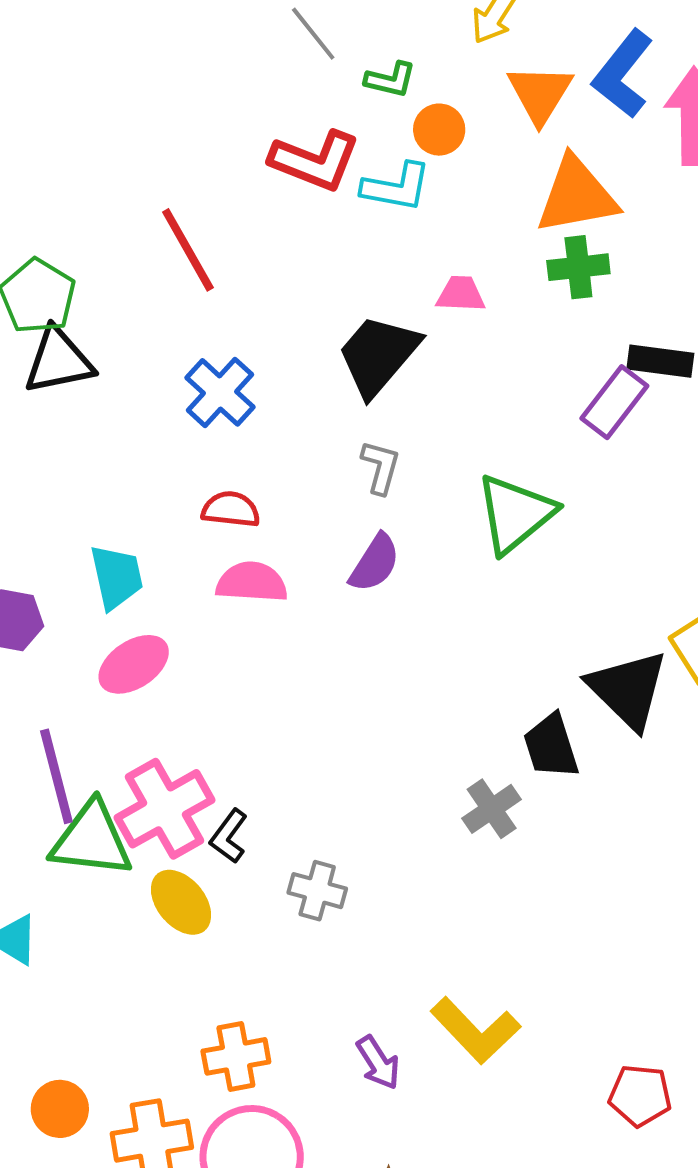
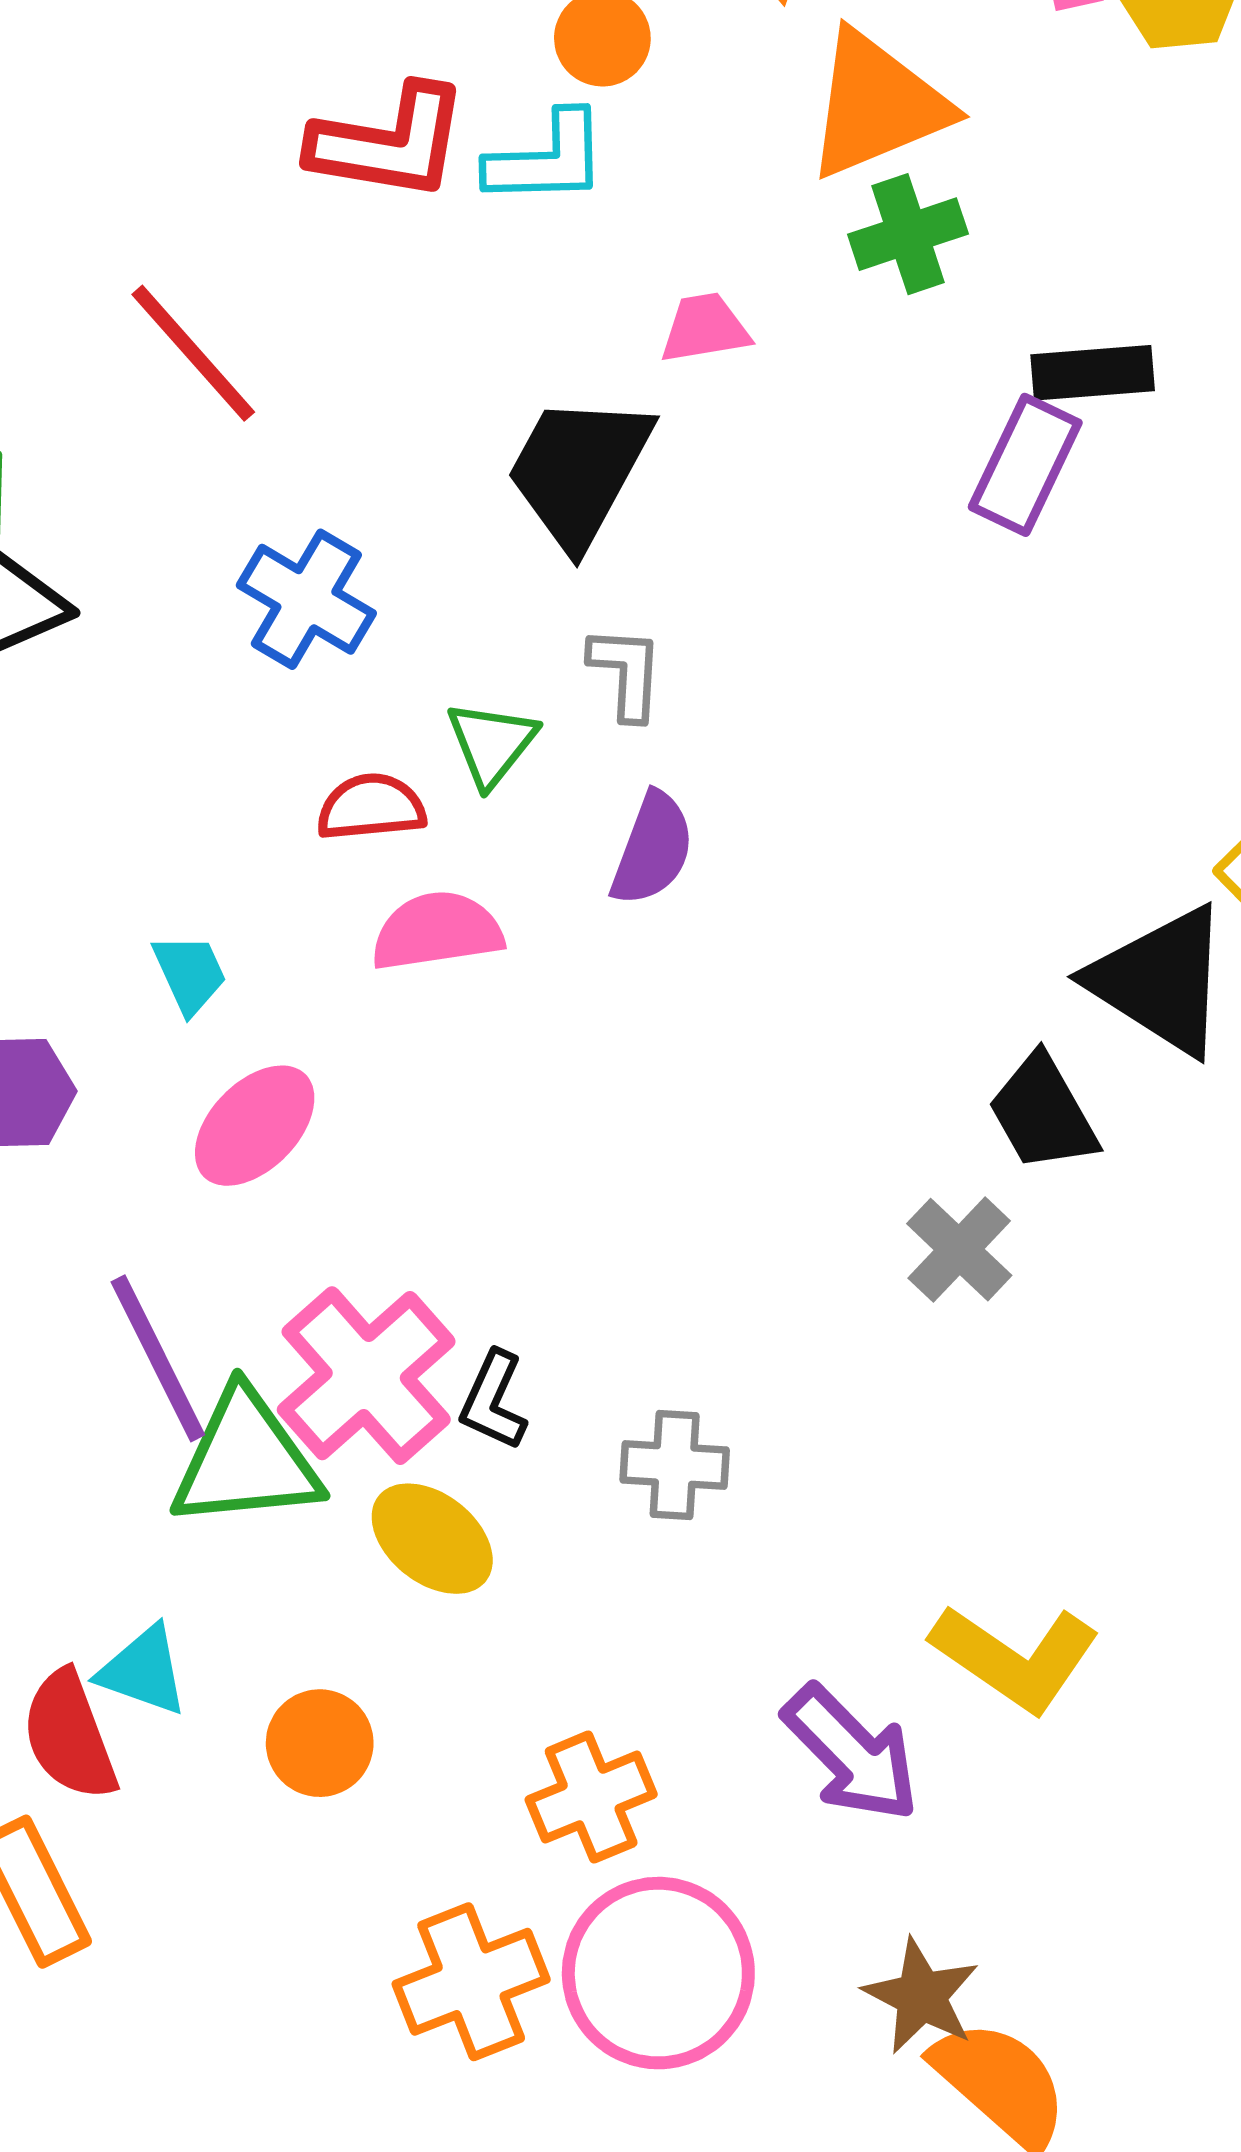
green triangle: (515, 514) -> (492, 743), moved, size x0.6
cyan trapezoid: (116, 577) -> (190, 974), size x0.7
purple arrow: (378, 1063) -> (851, 1753), size x1.5
orange circle: (60, 1109) -> (320, 1743), moved

